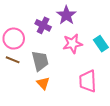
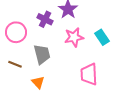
brown line: (13, 60) -> (15, 64), moved
orange triangle: (43, 83) -> (38, 82), moved

